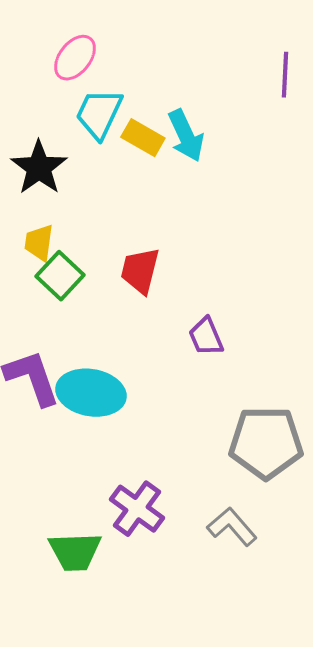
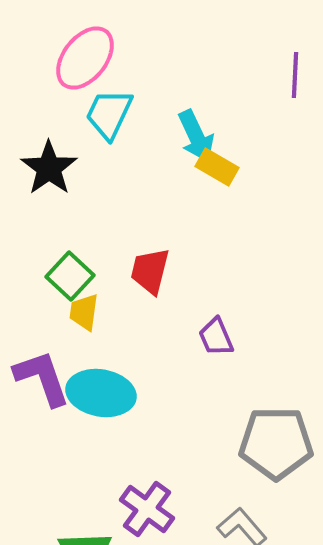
pink ellipse: (75, 58) -> (85, 58), size x1.4
yellow rectangle: (143, 138) -> (217, 167), moved
yellow trapezoid: (39, 243) -> (84, 312), moved

